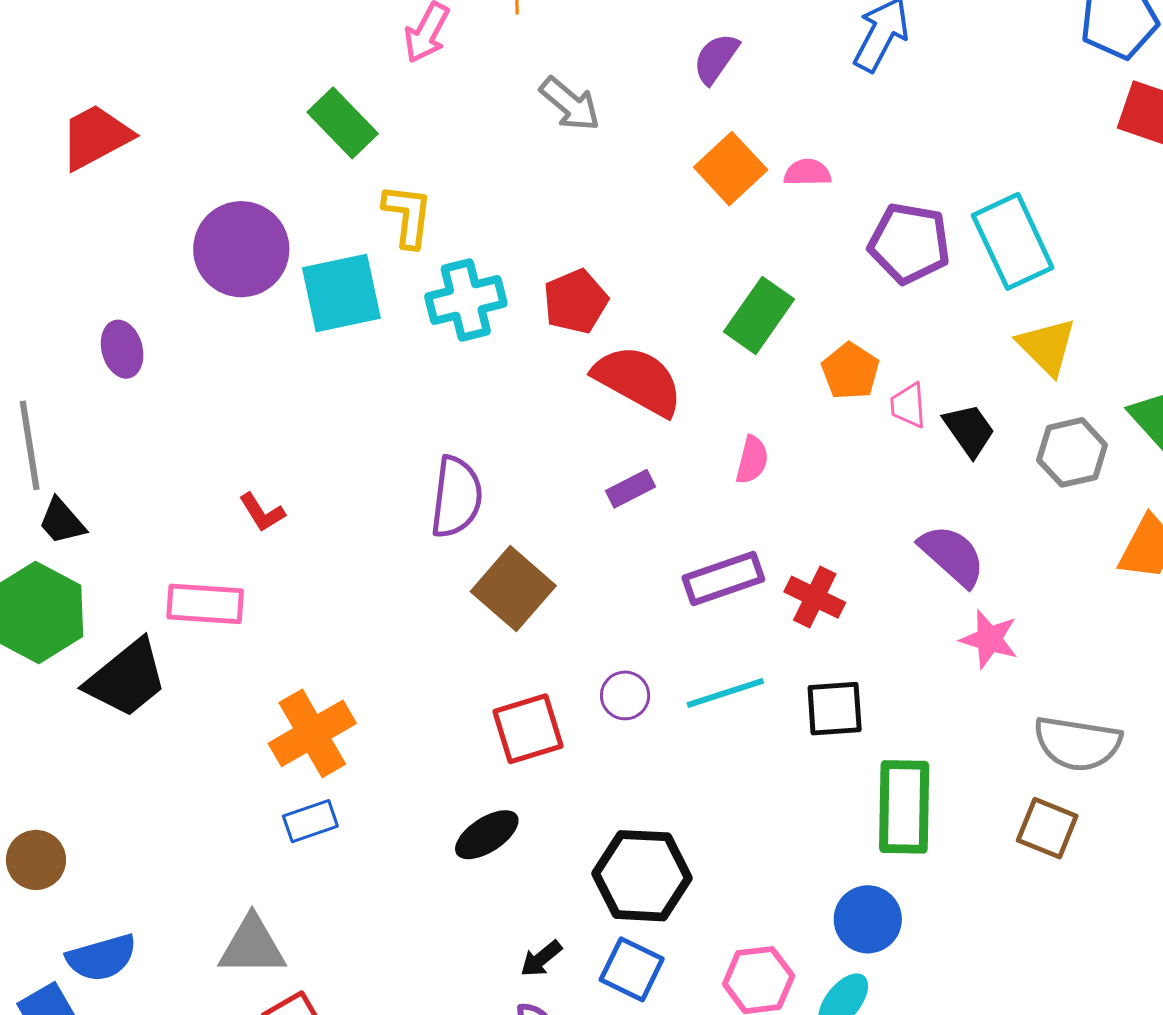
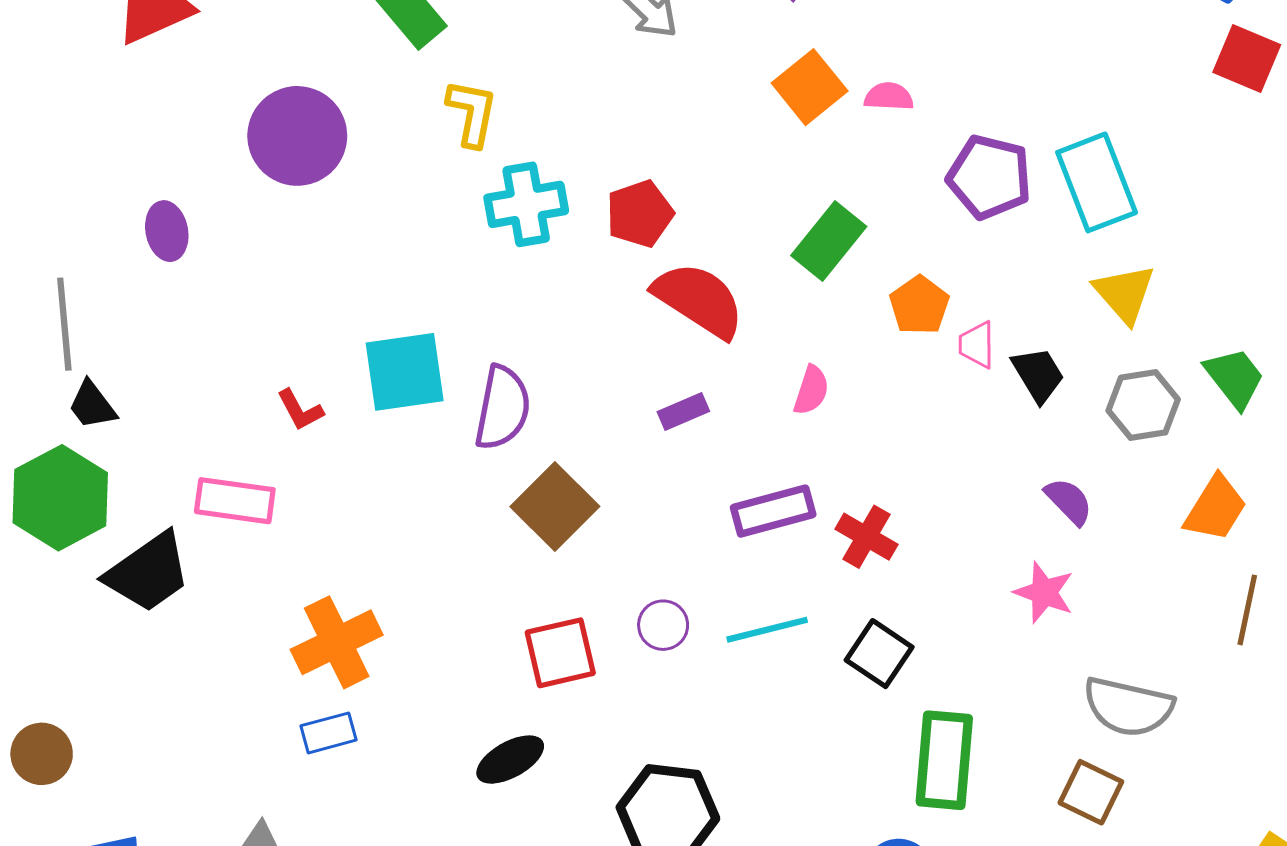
cyan square: (341, 293) -> (405, 372), moved
purple semicircle: (952, 556) -> (1069, 501), moved, size x0.7
black square: (835, 709) -> (879, 654), turned 34

